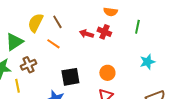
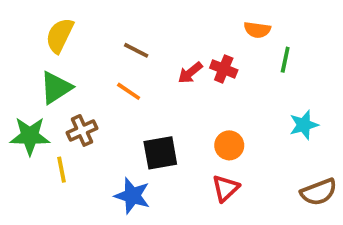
orange semicircle: (110, 12) -> (257, 30), moved
brown line: (57, 22) -> (136, 50), turned -32
yellow semicircle: (35, 23) -> (60, 35), moved
red arrow: (86, 34) -> (190, 73), turned -56

